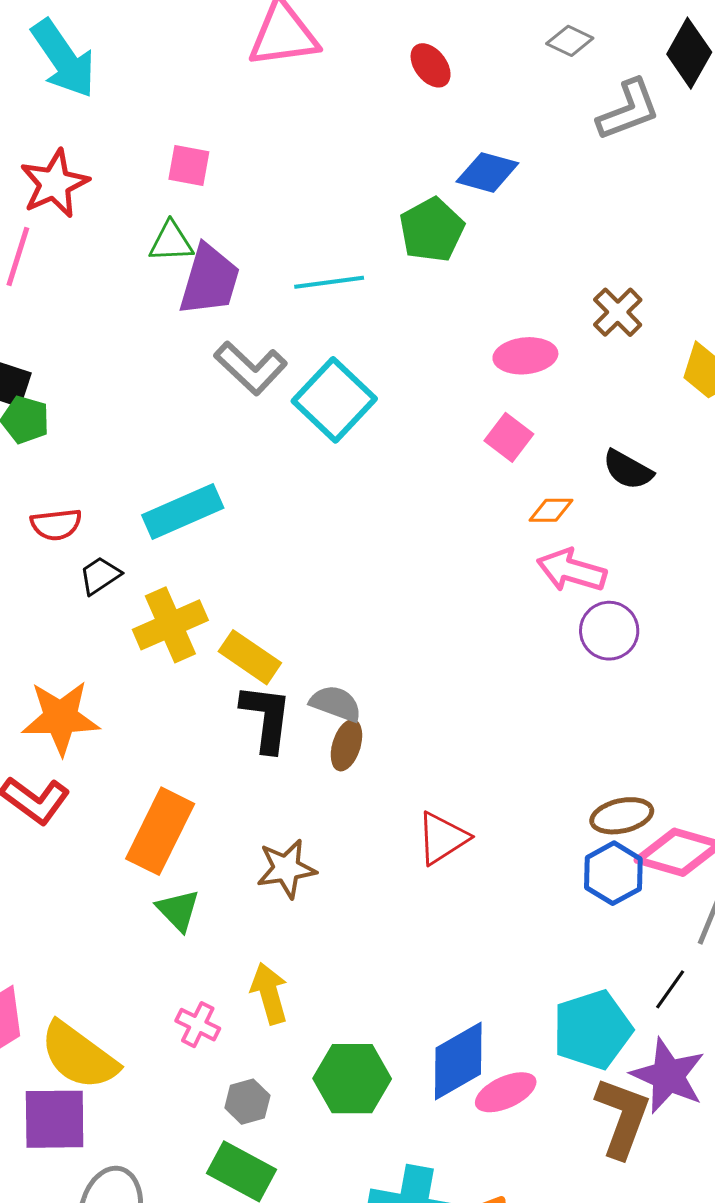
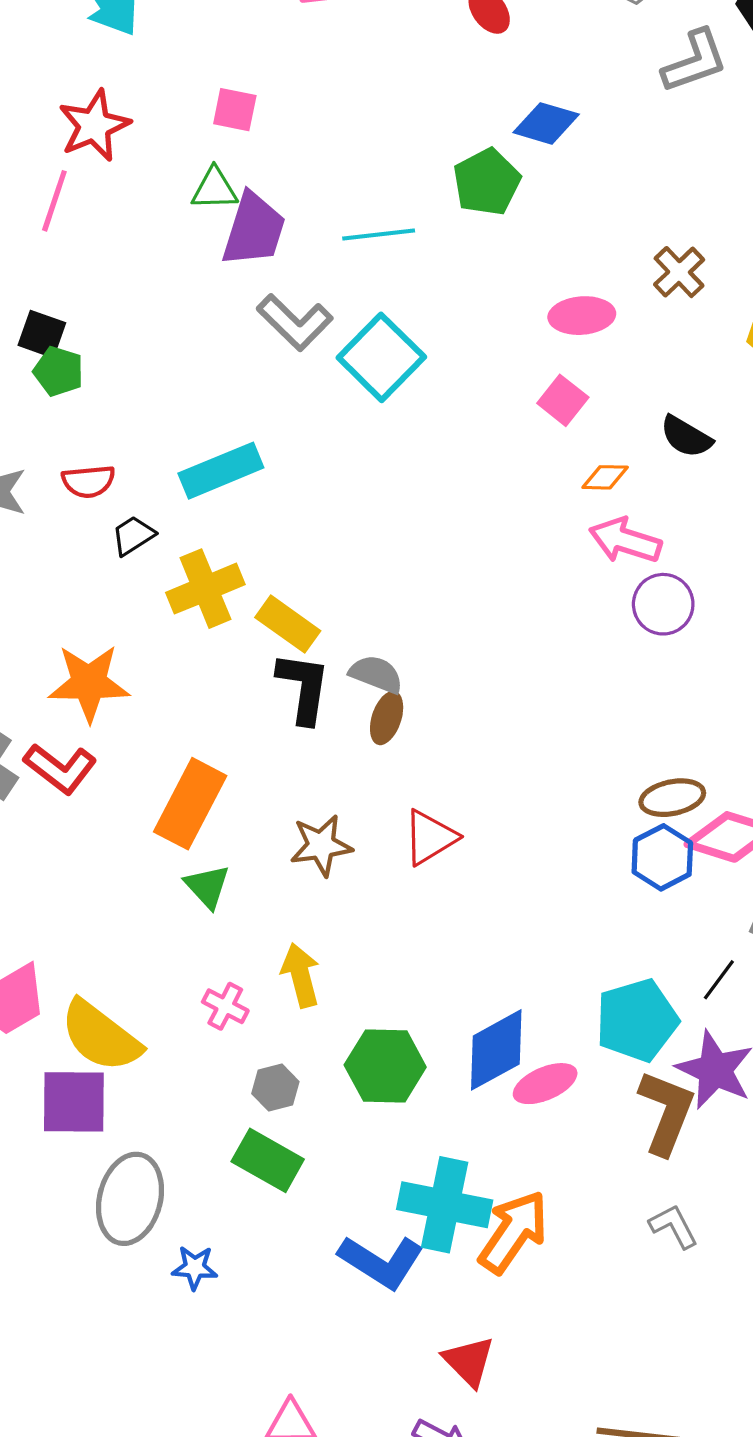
red triangle: (442, 838) -> (430, 837), moved

